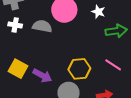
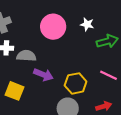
gray semicircle: (42, 26) -> (26, 56), moved
purple arrow: (42, 76) -> (43, 75), moved

